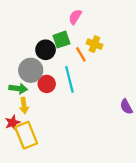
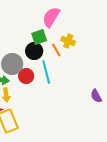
pink semicircle: (75, 17) -> (51, 17), size x1.5
black circle: (46, 50) -> (34, 51), moved

